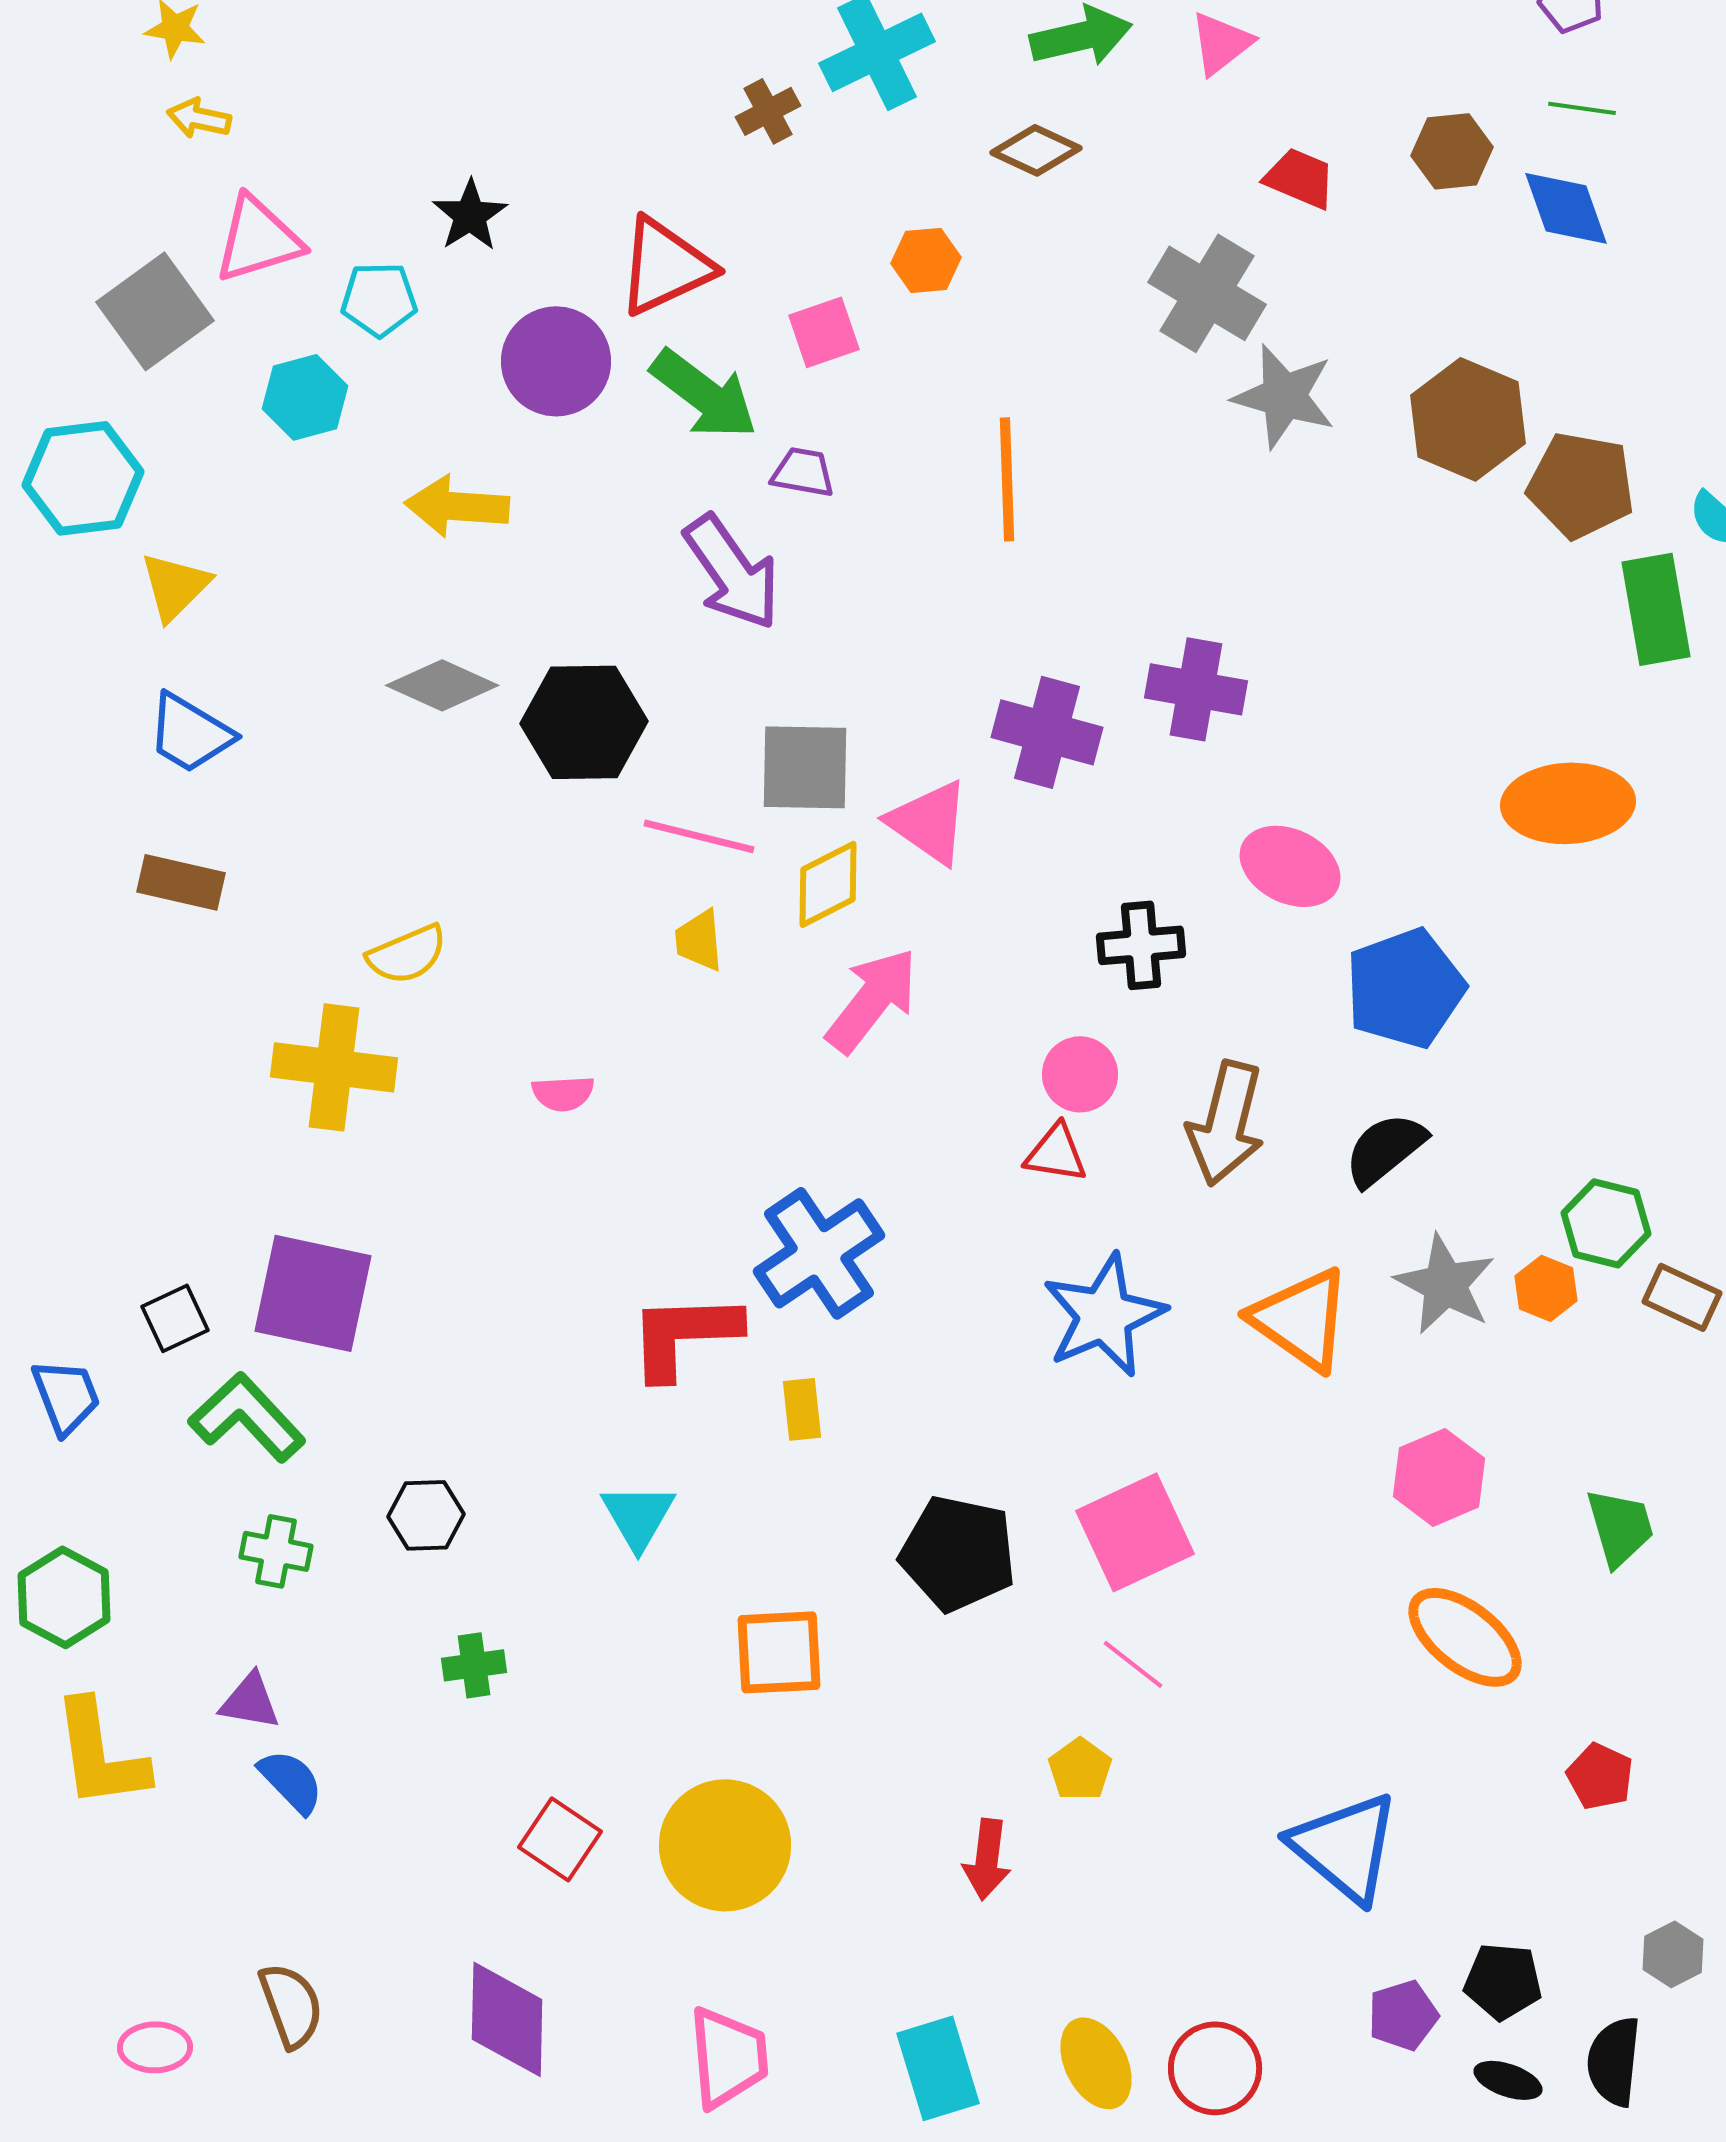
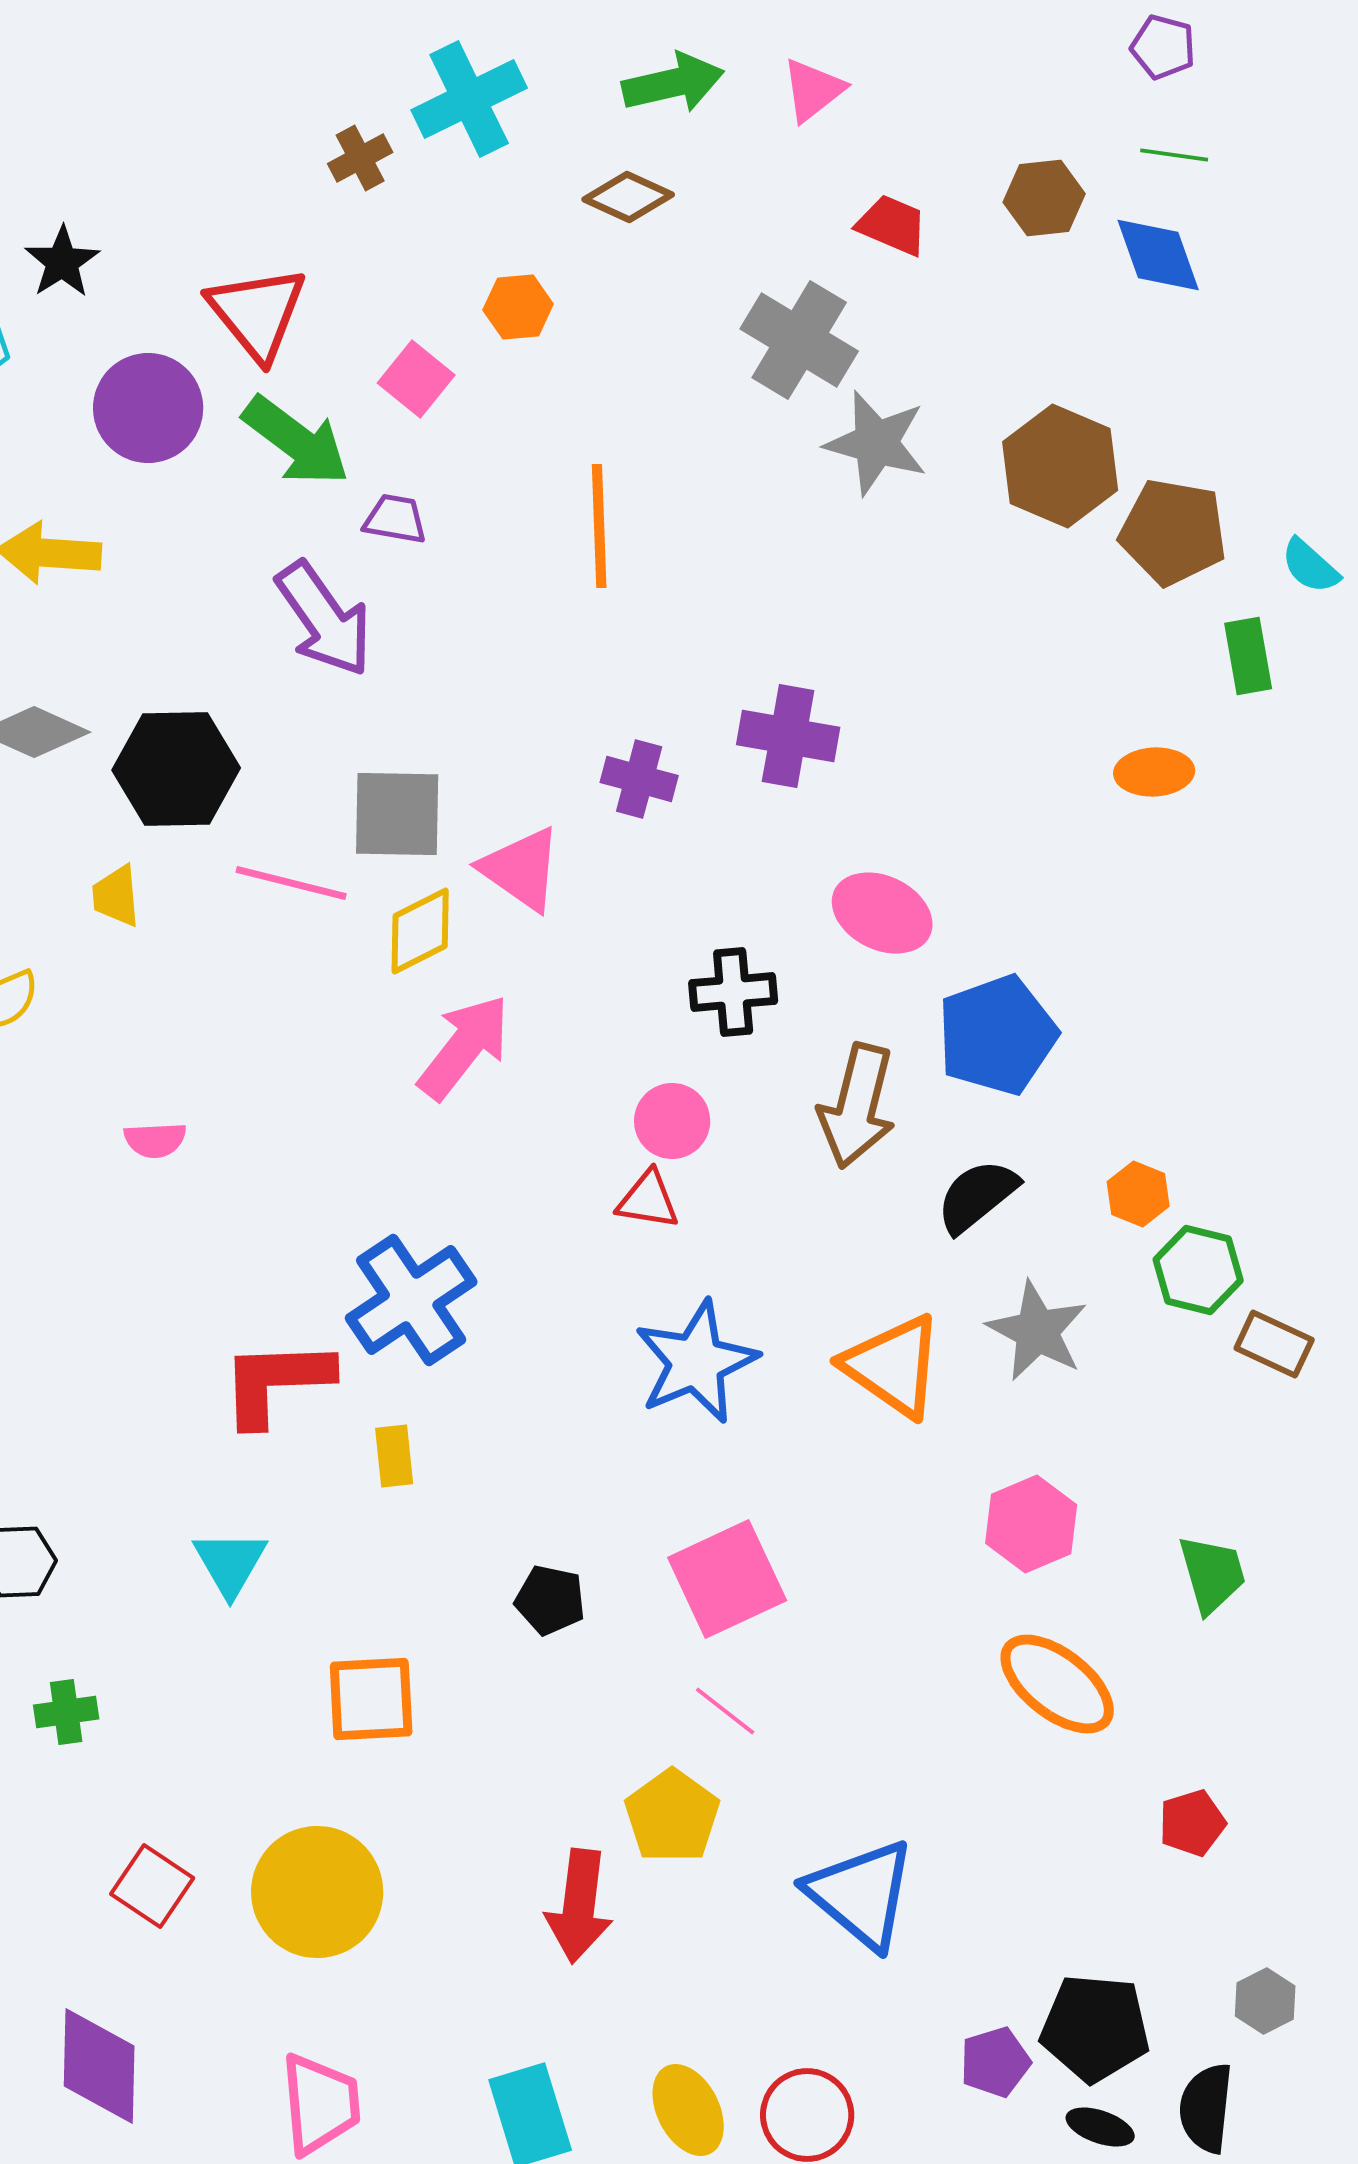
red triangle: (665, 266) -> (257, 313), turned -44
pink square: (824, 332) -> (416, 379), turned -32
green rectangle: (1656, 609) -> (1248, 656), size x0.7
purple cross: (1047, 732) -> (639, 779), size x0.7
orange ellipse: (1568, 803) -> (1154, 772), moved, size x0.6
yellow trapezoid: (699, 940) -> (116, 896), moved
brown arrow: (1226, 1123) -> (857, 1106), moved
orange hexagon: (1546, 1288) -> (1138, 1194), moved
black pentagon: (958, 1553) -> (550, 1600), size x0.6
yellow pentagon: (1080, 1769) -> (672, 1816), size x1.5
red pentagon: (1600, 1776) -> (1192, 1823), turned 30
blue triangle: (1345, 1847) -> (861, 1894), moved
red arrow: (987, 1859) -> (579, 1906), size x1.4
black pentagon: (1503, 1981) -> (1095, 2028), size x1.4

